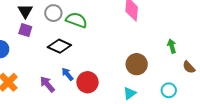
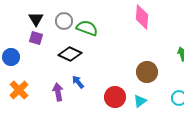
red circle: (88, 82) -> (115, 97), moved
purple arrow: (47, 84) -> (58, 92), turned 30

